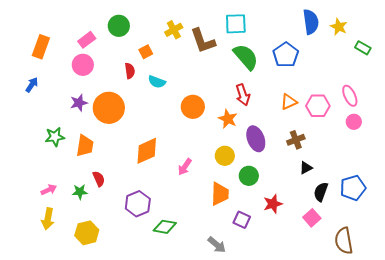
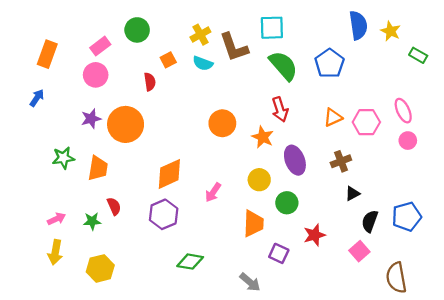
cyan semicircle: (157, 82) -> (203, 63), moved
purple hexagon: (138, 204) -> (164, 214), moved

